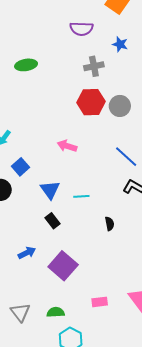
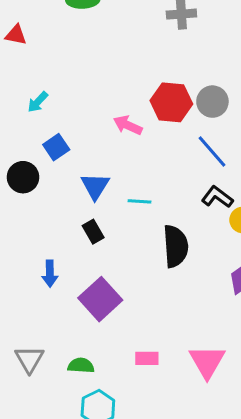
red hexagon: (91, 102) -> (171, 102), moved
gray circle: (120, 106) -> (212, 102), moved
black semicircle: (110, 224) -> (176, 246), size x2.0
blue arrow: (27, 253) -> (50, 274), turned 108

